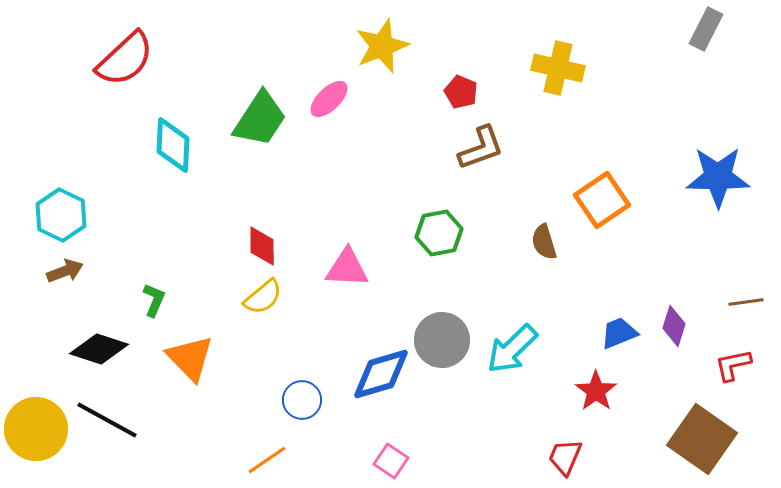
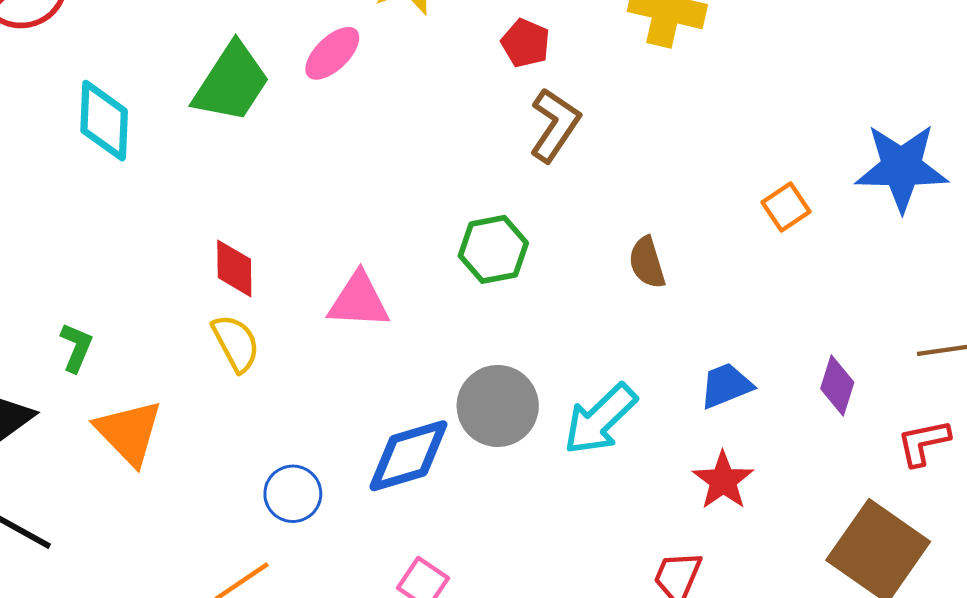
brown L-shape: (481, 148) -> (555, 125), turned -36
orange square: (602, 200) -> (786, 207), moved, size x0.6
yellow semicircle: (263, 297) -> (236, 343), turned -78
blue trapezoid: (619, 333) -> (726, 385), moved

